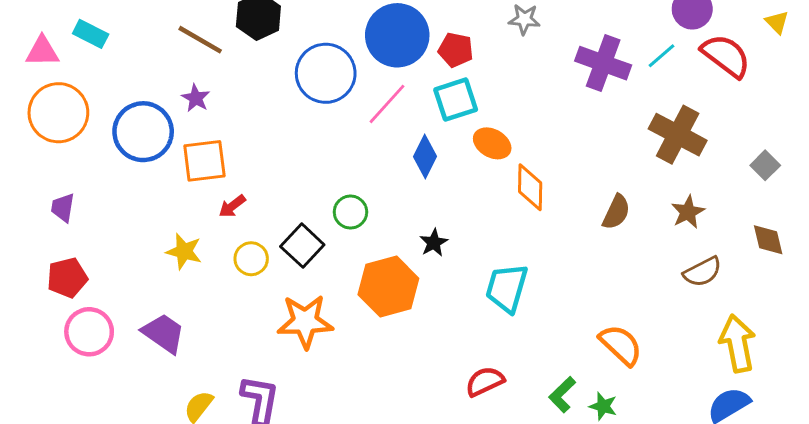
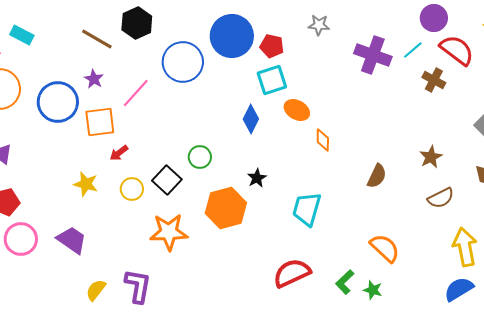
pink line: (387, 104) -> (136, 93), moved
brown cross: (678, 135) -> (434, 80), moved, size x0.6
orange diamond: (530, 187) -> (323, 140), size x0.7
brown semicircle: (616, 212) -> (377, 176), moved
red semicircle: (485, 381) -> (292, 273), size x1.4

